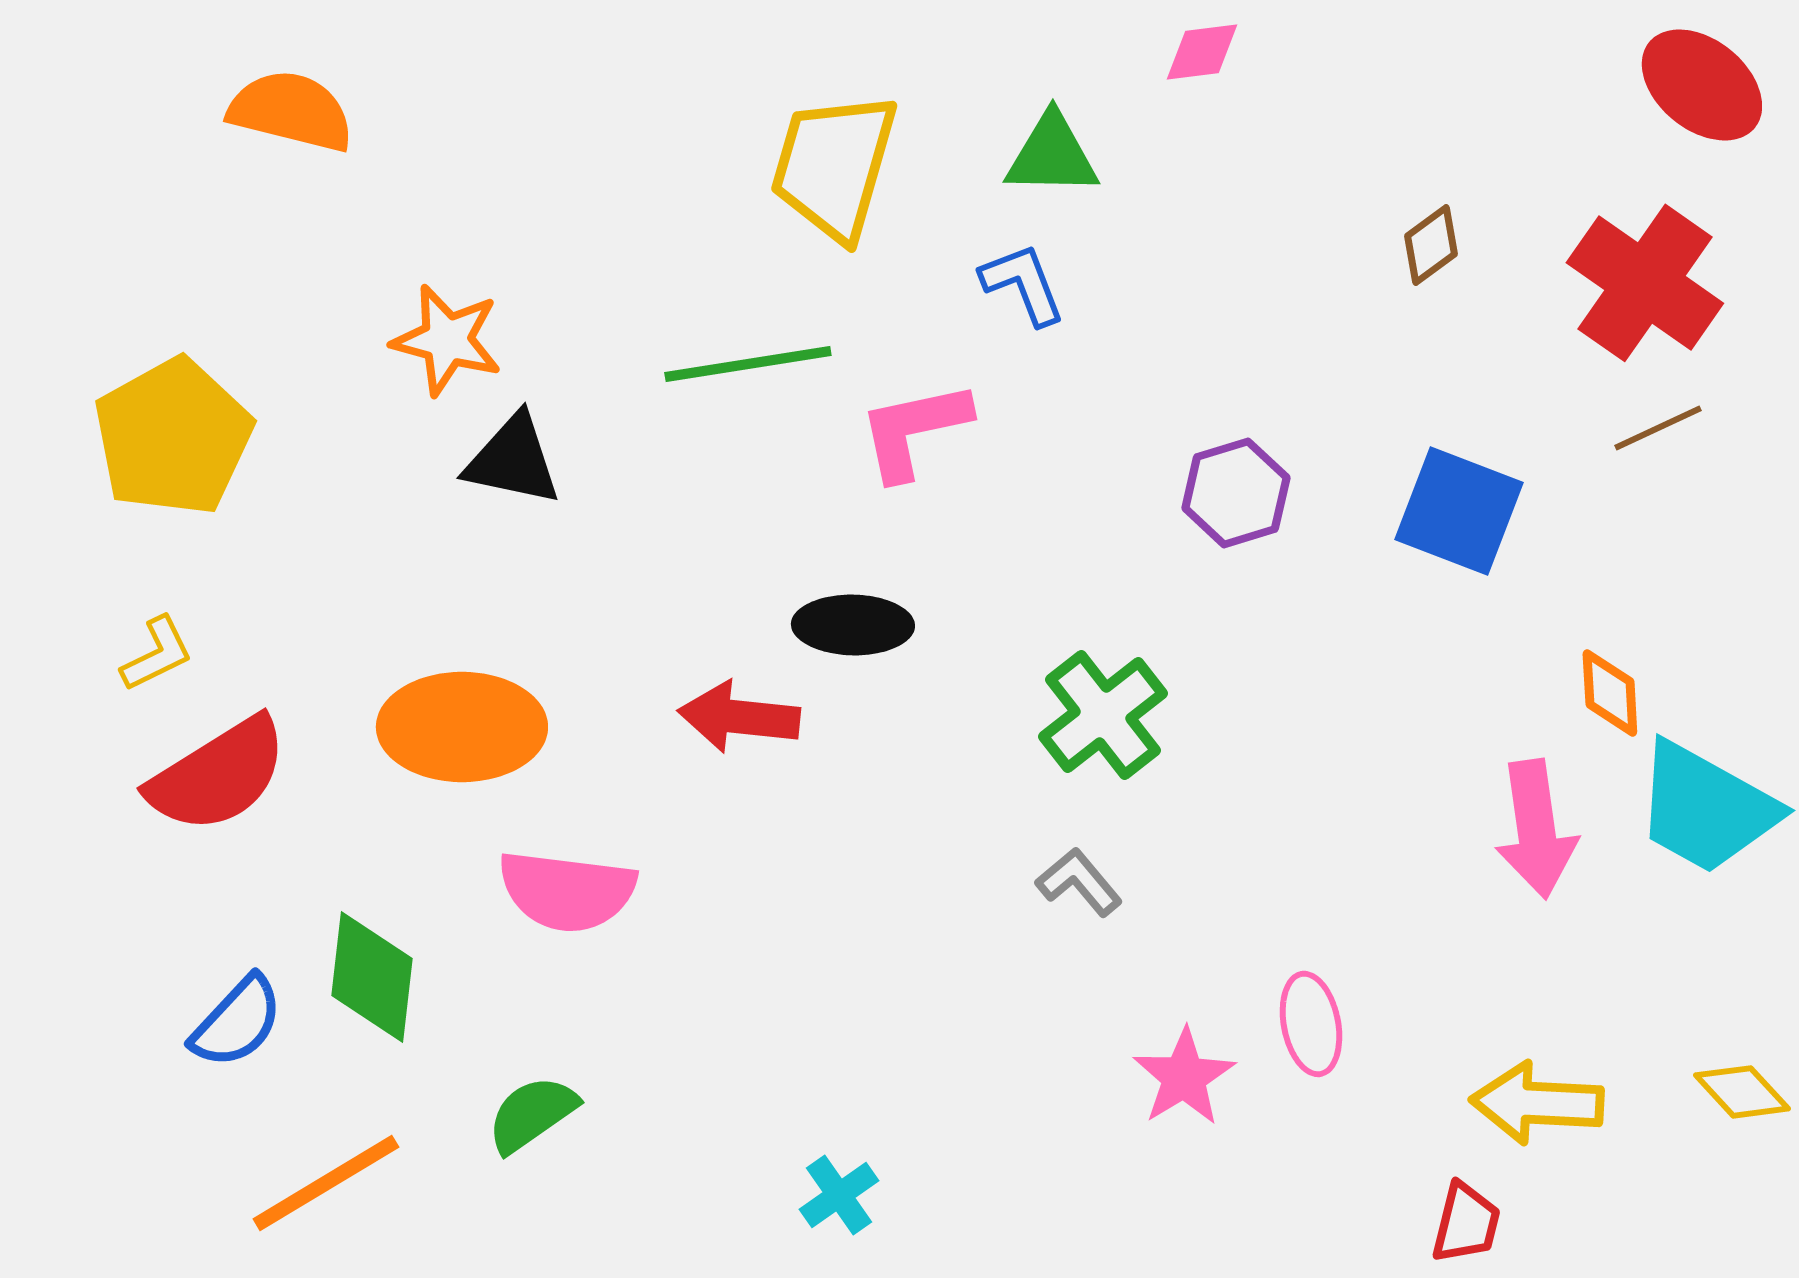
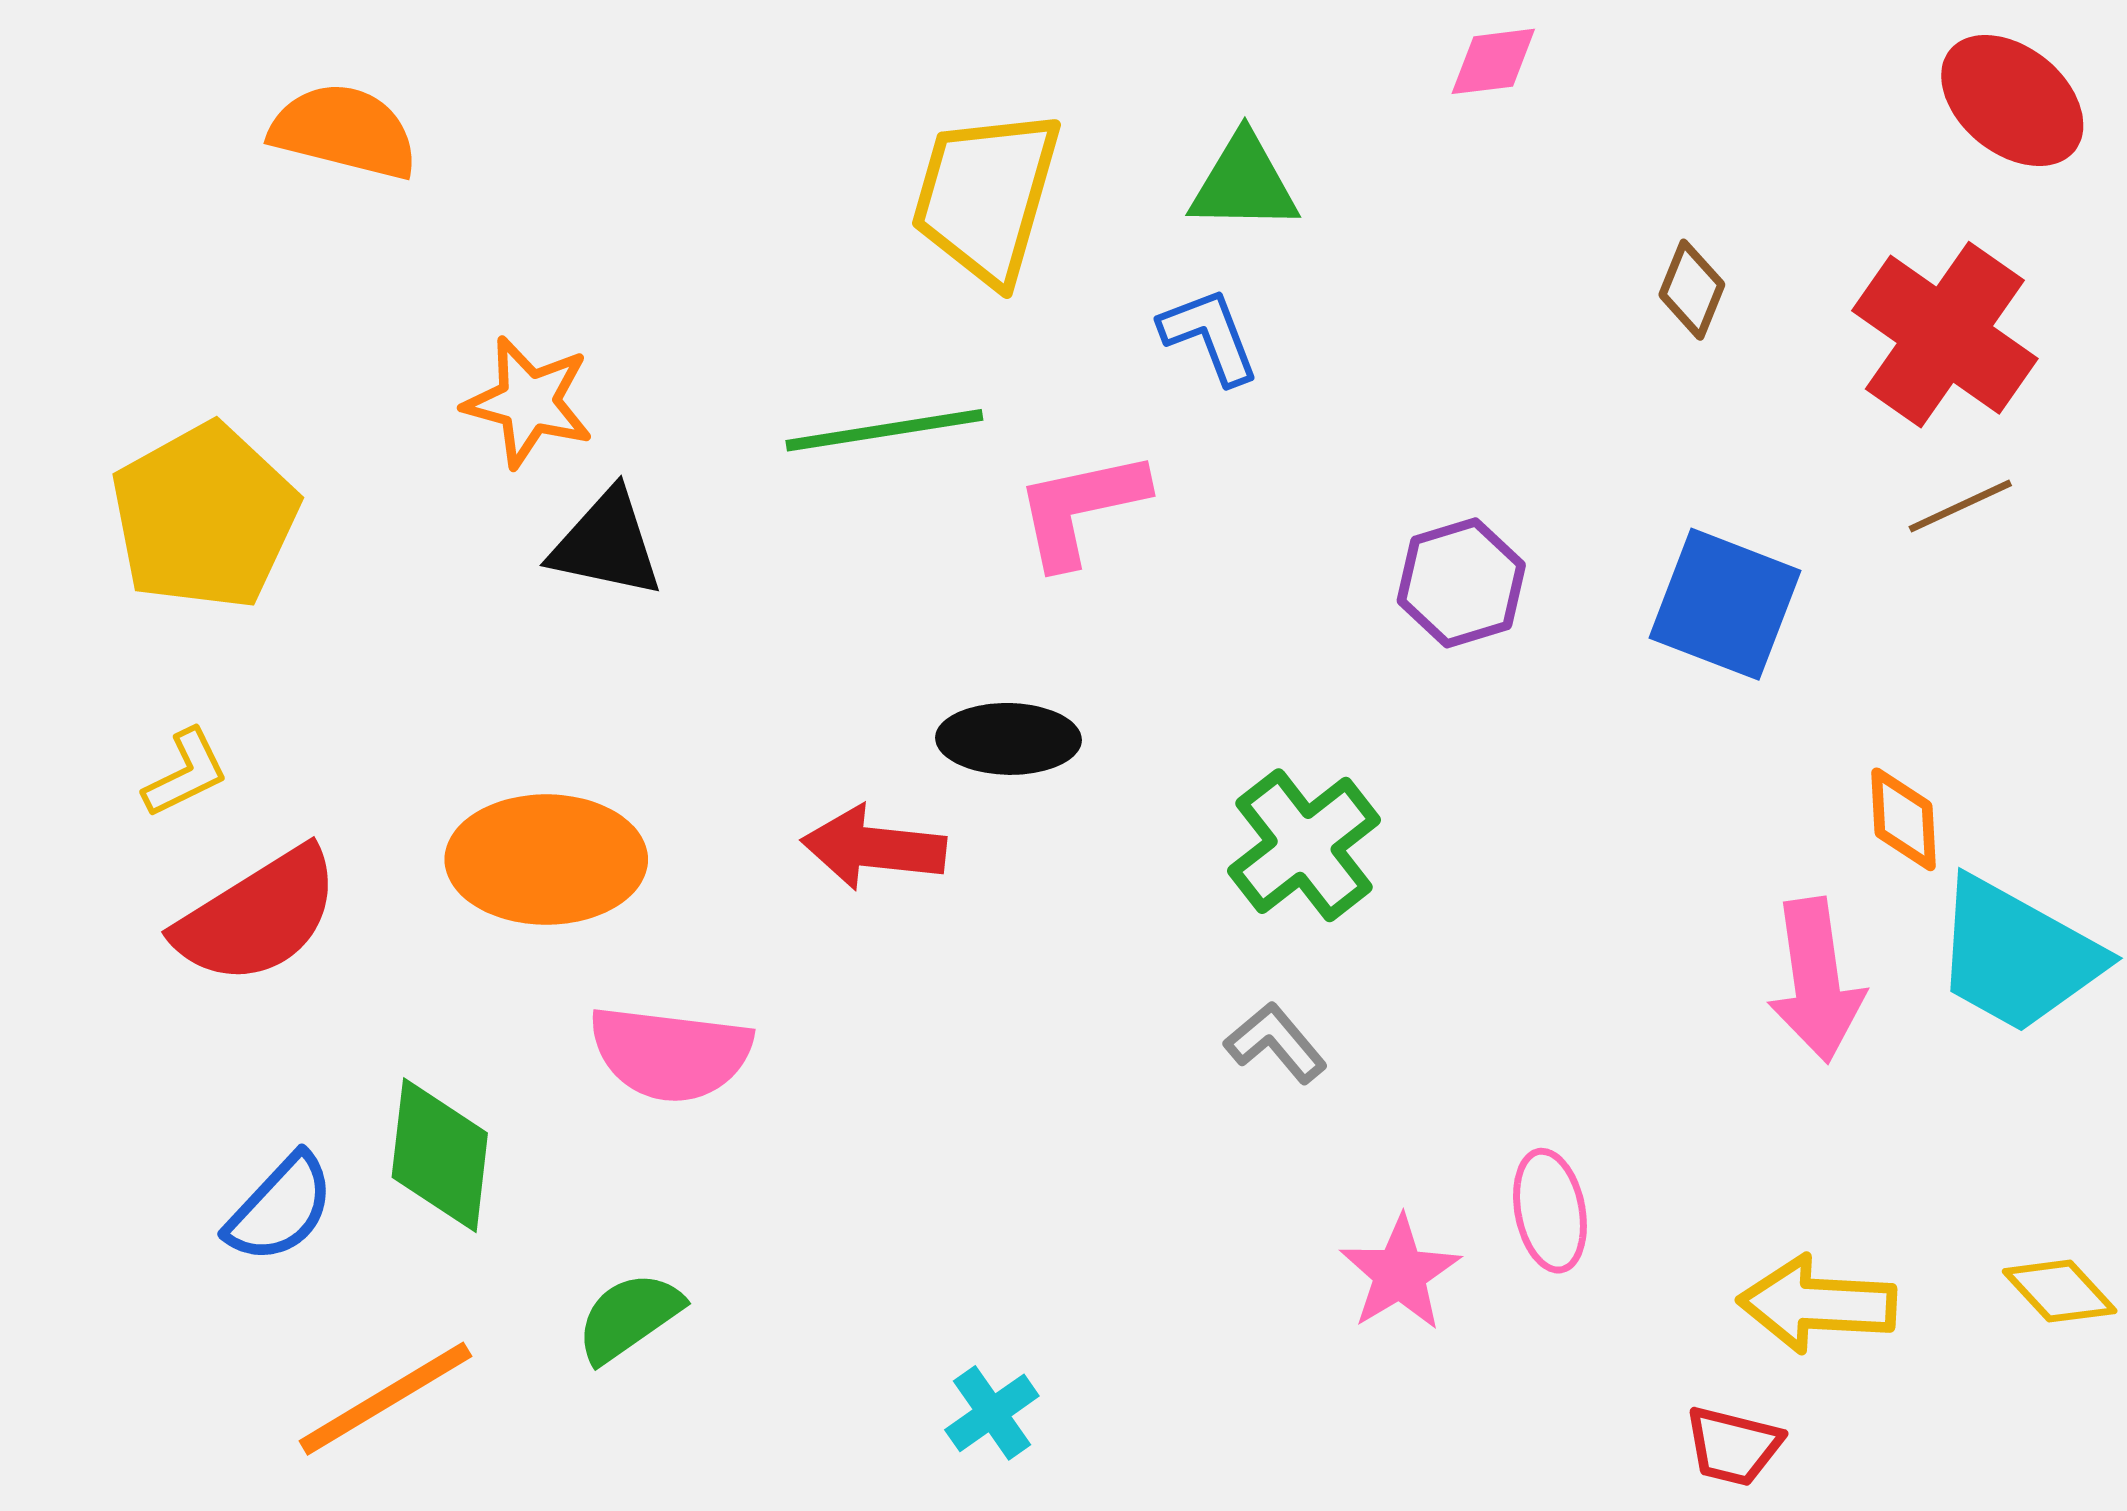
pink diamond: (1202, 52) -> (1493, 61), moved
brown diamond: (1431, 245) -> (1692, 290), turned -32
red trapezoid: (1466, 1223) -> (1733, 1446), turned 90

